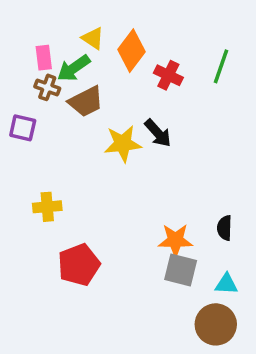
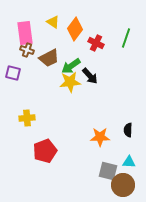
pink rectangle: (44, 58) -> (25, 33), size x1.6
green arrow: (74, 68) -> (71, 66), moved
gray square: (181, 270) -> (108, 171), moved

